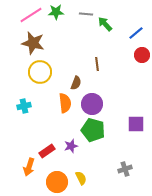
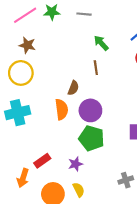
green arrow: (105, 24) -> (101, 43), moved
brown star: (33, 43) -> (27, 45), size x0.7
yellow circle: (40, 72) -> (21, 73), moved
cyan cross: (24, 106) -> (18, 113), size x1.6
purple star: (71, 146) -> (75, 164), moved

